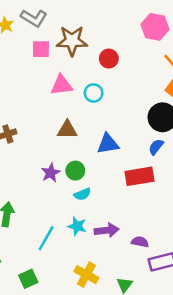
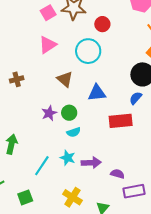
pink square: (41, 49) -> (48, 13), turned -35
pink triangle: (62, 85) -> (48, 45), moved, turned -30
cyan circle: (94, 93) -> (88, 51), size x1.6
brown triangle: (67, 130) -> (65, 79), turned 36

